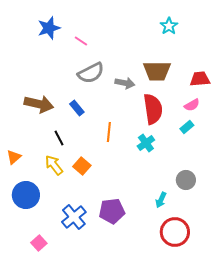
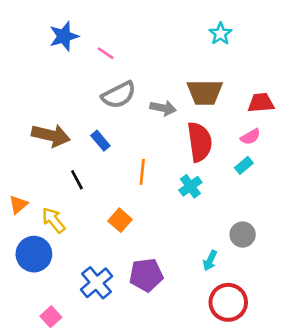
yellow arrow: (54, 165) -> (53, 220), moved
orange square: (82, 166) -> (120, 220), moved

